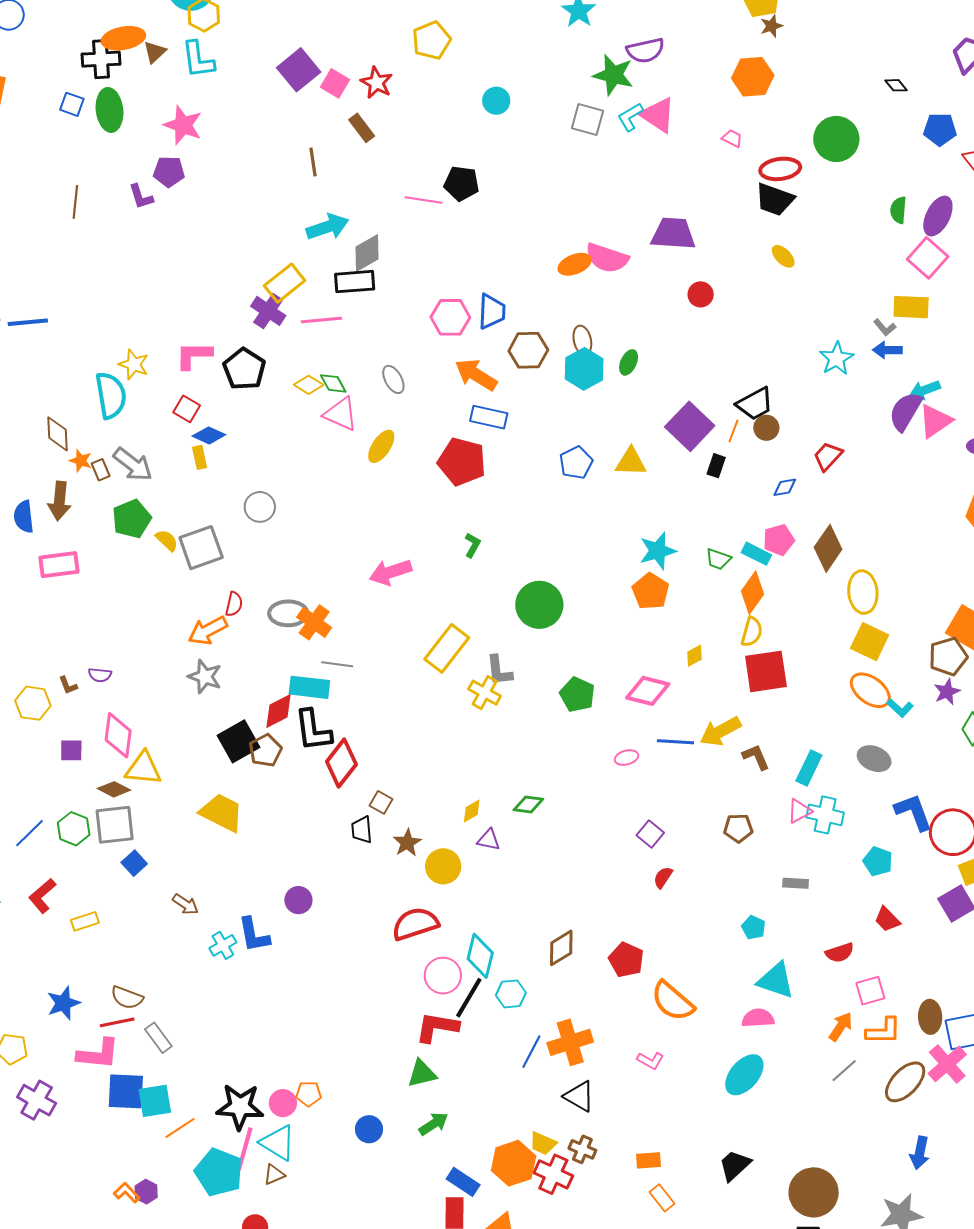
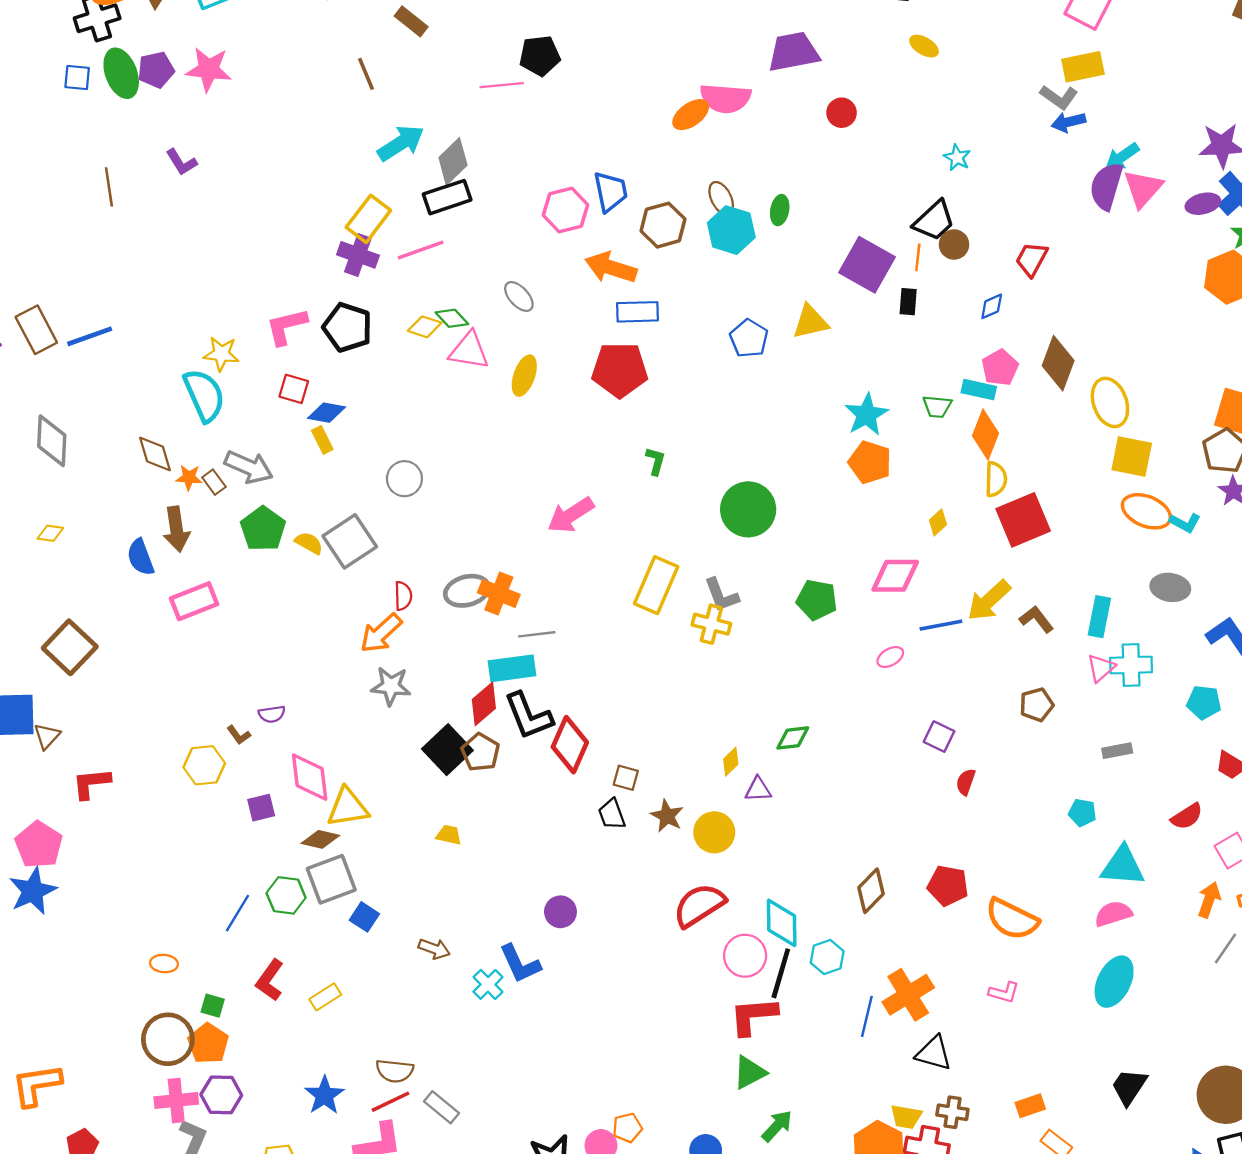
purple pentagon: (169, 172) -> (156, 70), moved
gray L-shape: (885, 327) -> (1059, 97), size x1.4
cyan star: (837, 358) -> (957, 158), moved, size x0.7
yellow trapezoid: (222, 813) -> (449, 835), size x0.5

